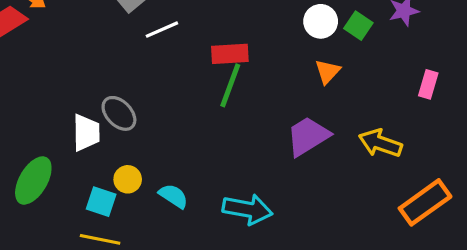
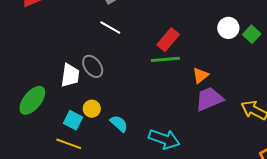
white line: (162, 30) -> (110, 27), moved, turned 45
red rectangle: (230, 54) -> (168, 40), turned -55
orange triangle: (328, 72) -> (200, 75), moved
green line: (230, 85) -> (165, 59), turned 56

